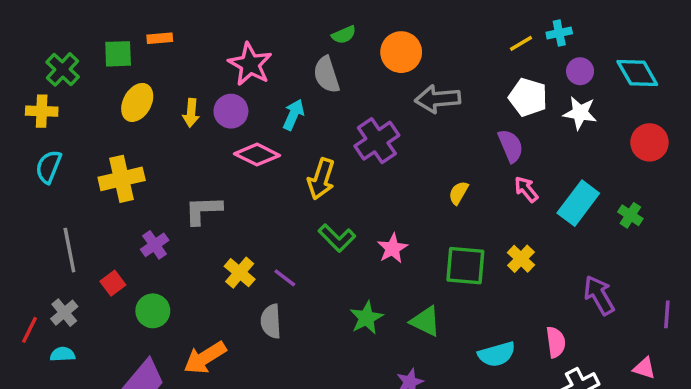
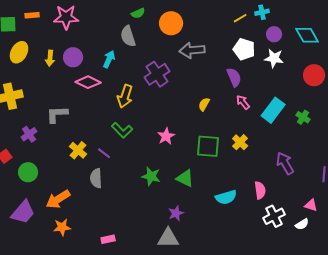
pink star: (250, 64) -> (66, 17), moved, turned -30
green L-shape: (337, 238) -> (122, 130), moved
green star: (366, 318) -> (151, 176), turned -30

